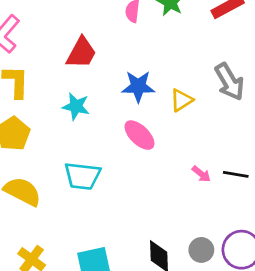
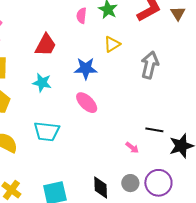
gray arrow: (230, 82) -> (150, 65), turned -136
yellow triangle: (181, 100) -> (112, 44), moved
pink arrow: (201, 174) -> (132, 148), moved

